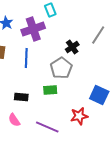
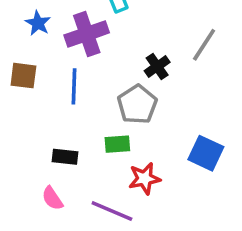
red star: (79, 116) -> (144, 178), moved

